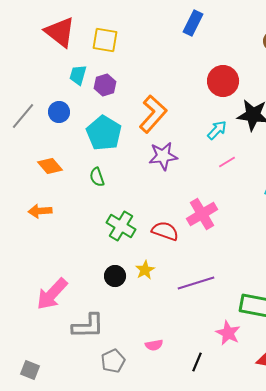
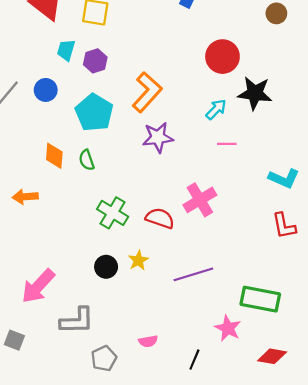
pink line: (227, 162) -> (227, 144), turned 30
orange diamond: (50, 166) -> (54, 156), moved, turned 45
gray square: (30, 370) -> (14, 340), moved

